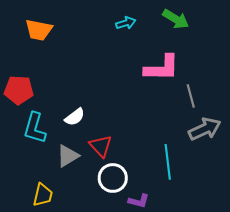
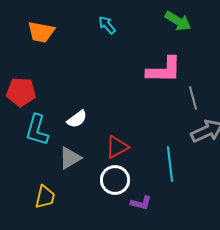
cyan arrow: (126, 23) -> (107, 25), moved, turned -114
red triangle: (101, 146) -> (117, 147), moved, turned 45

